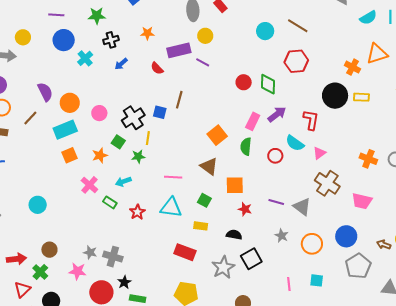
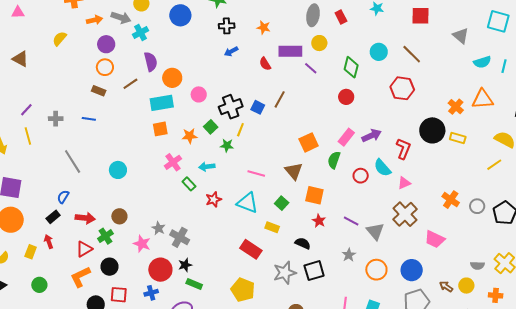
cyan cross: (85, 58) -> (140, 33), moved
green diamond: (268, 84) -> (351, 67), moved

